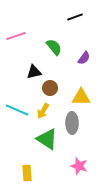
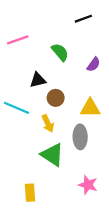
cyan line: (17, 110) -> (17, 108), moved
yellow arrow: (43, 111) -> (48, 124), turned -56

